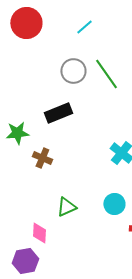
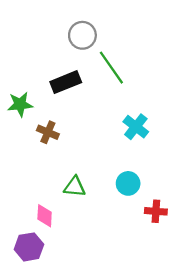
green line: (106, 74) -> (111, 68), moved
green triangle: (66, 207) -> (75, 187), turned 30

